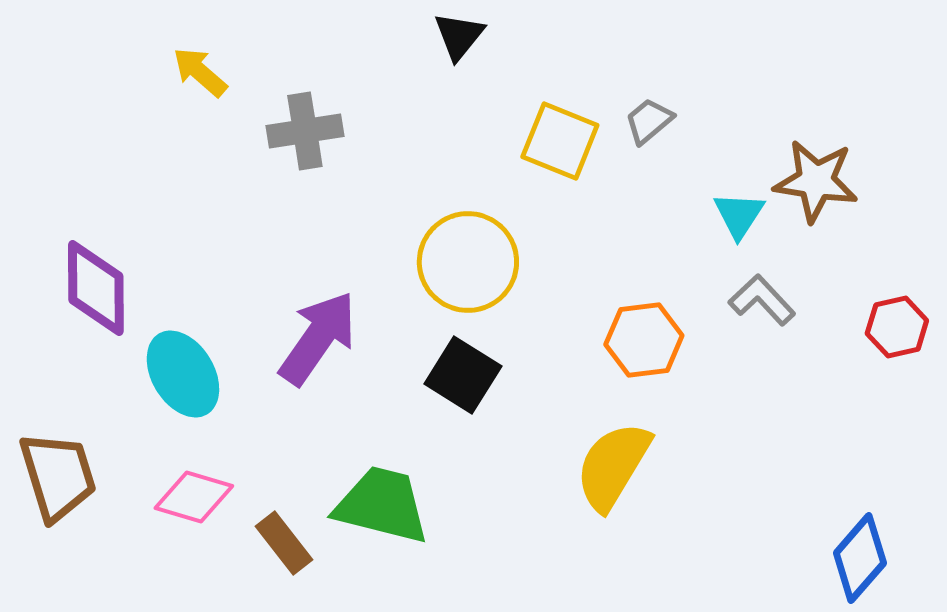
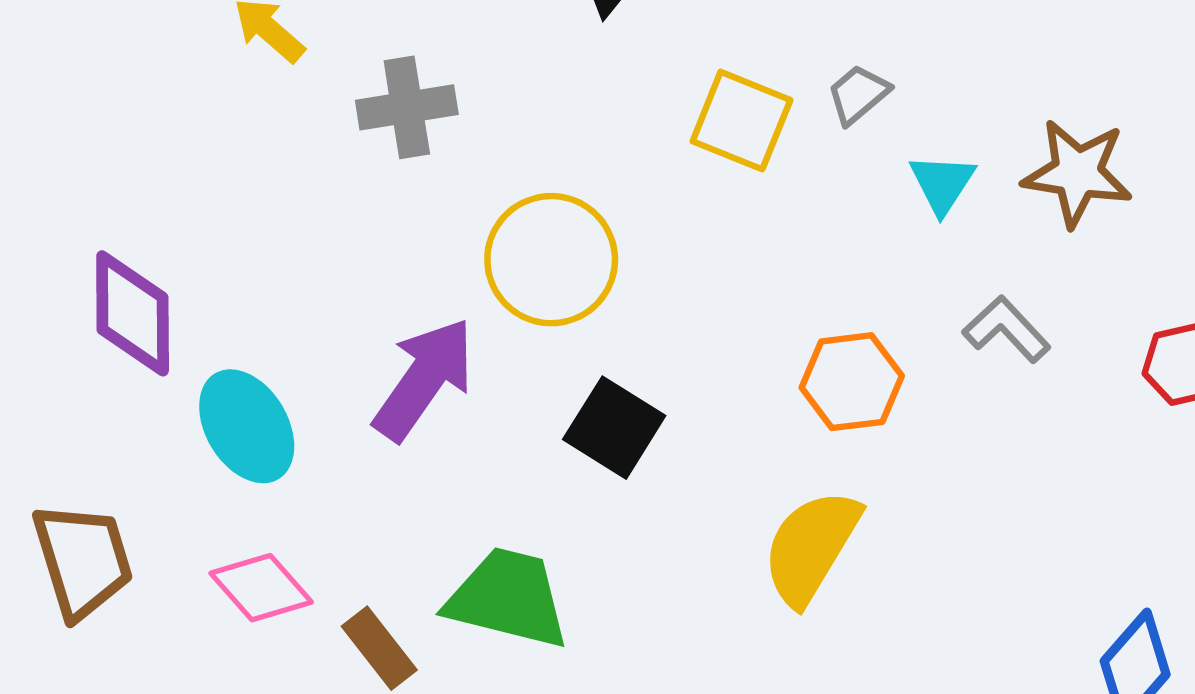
cyan triangle: (739, 215) -> (942, 184), moved
yellow circle: (468, 262) -> (551, 260), moved
pink diamond: (194, 497) -> (261, 588), turned 32

